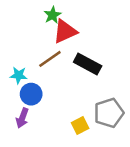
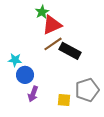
brown line: (50, 59) -> (53, 44), moved
purple arrow: (22, 118) -> (33, 94), moved
yellow square: (80, 125) -> (64, 100), turned 32

